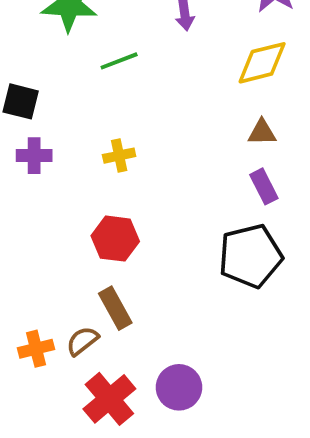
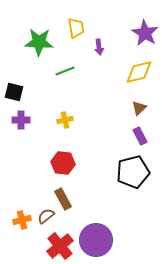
brown triangle: (262, 132) -> (139, 108), turned -42
purple circle: (179, 387) -> (96, 240), size x1.4

